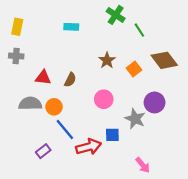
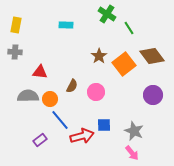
orange square: (134, 69) -> (124, 64), size x1.6
brown semicircle: (70, 80) -> (72, 86), moved
purple circle: (155, 102) -> (153, 95), moved
gray star: (135, 119) -> (134, 131), moved

